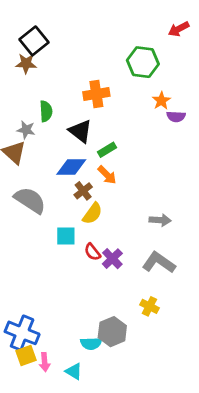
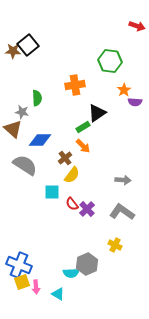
red arrow: (179, 29) -> (137, 26), moved, turned -133
brown star: (26, 63) -> (13, 51), moved
black triangle: (80, 131) -> (97, 113), moved, turned 48
blue diamond: (71, 167) -> (40, 140), moved

